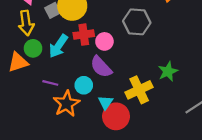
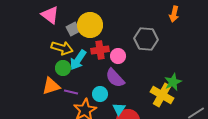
yellow arrow: (26, 23) -> (62, 48), moved, turned -65
green circle: (33, 48) -> (63, 68), moved
orange triangle: (18, 62) -> (51, 86), moved
yellow cross: (139, 90) -> (162, 95), moved, turned -35

